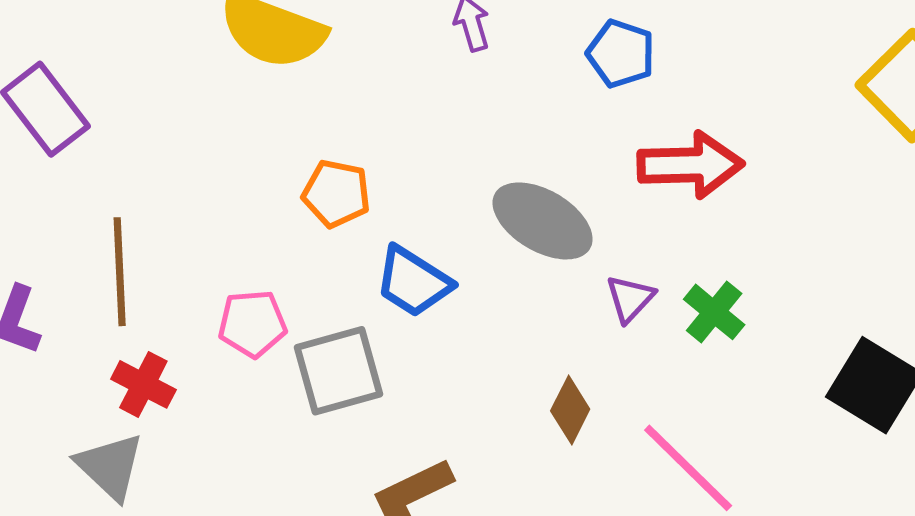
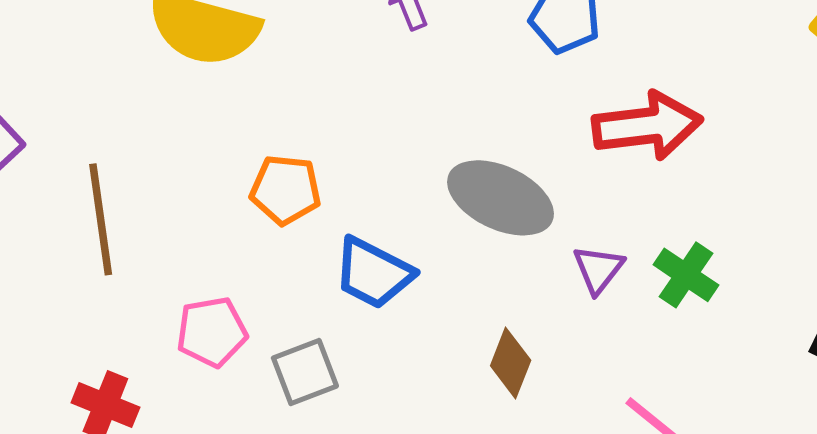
brown line: (120, 272) -> (101, 219), moved
gray square: (338, 371) -> (305, 372), size x0.7
brown diamond: (570, 410) -> (511, 363), moved

